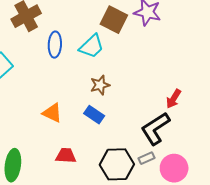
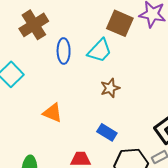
orange triangle: (52, 113) -> (53, 113), moved
blue rectangle: (94, 115) -> (107, 132), moved

